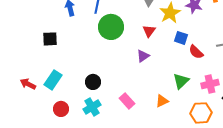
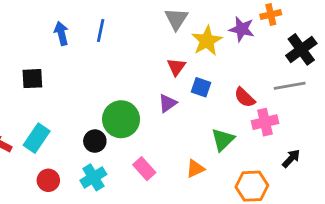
green circle: (111, 27) -> (121, 119), moved
blue square: (181, 38) -> (201, 87), moved
pink cross: (210, 84) -> (265, 122), moved

